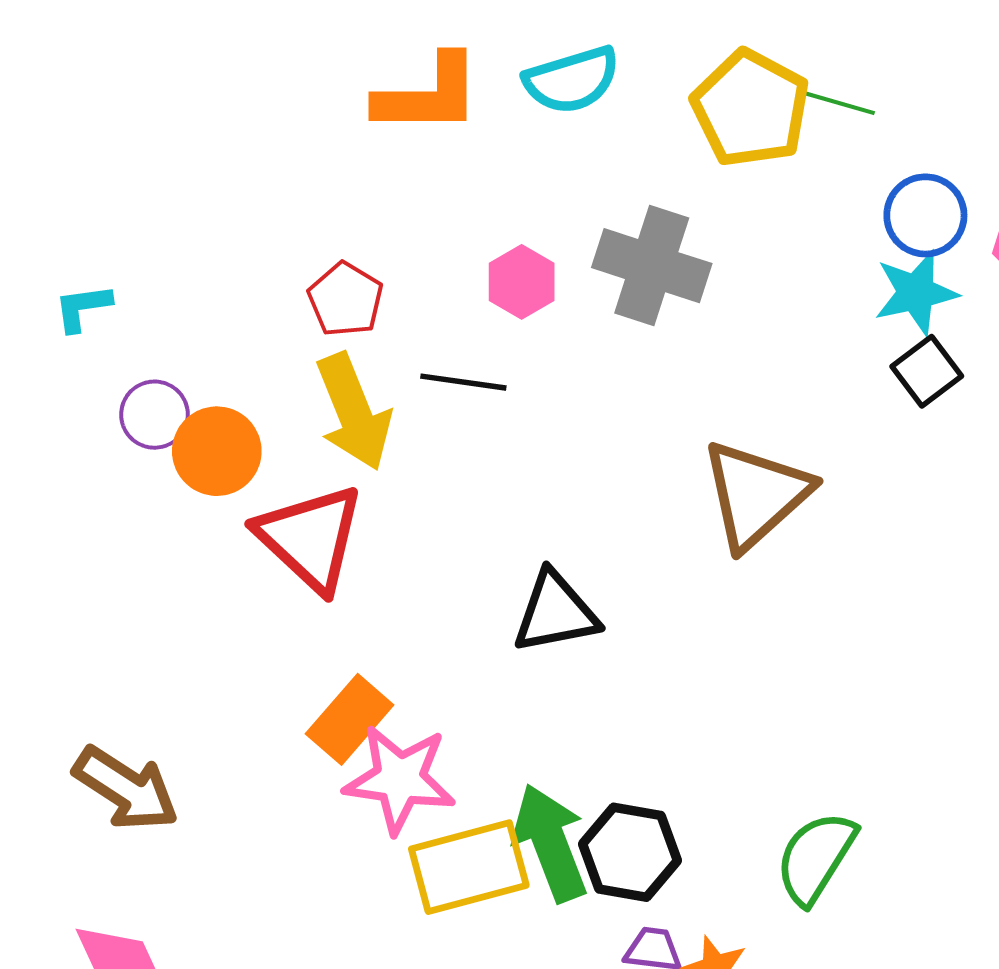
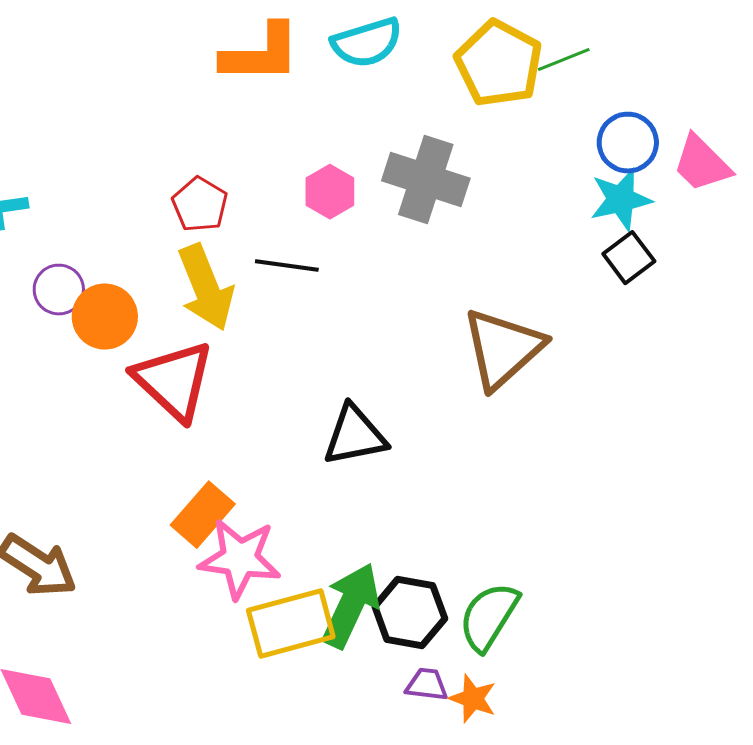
green line: (839, 103) -> (564, 60), turned -38
green arrow: (550, 843) -> (351, 606), turned 46
green semicircle: (816, 858) -> (489, 617), moved

